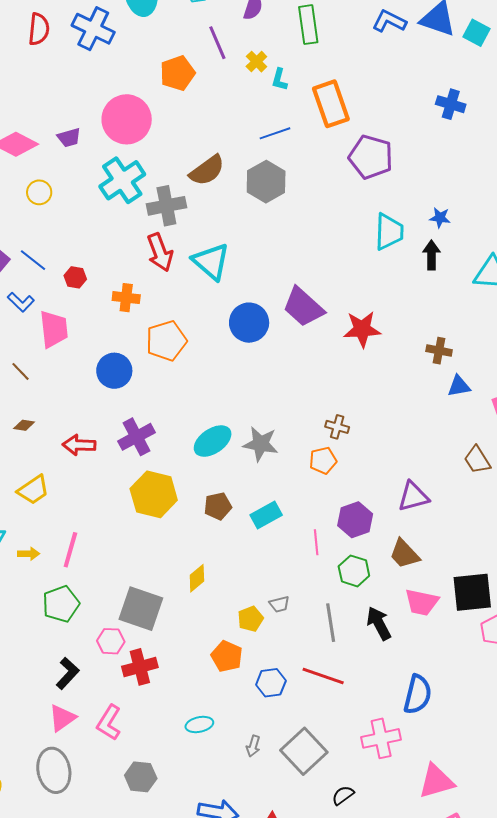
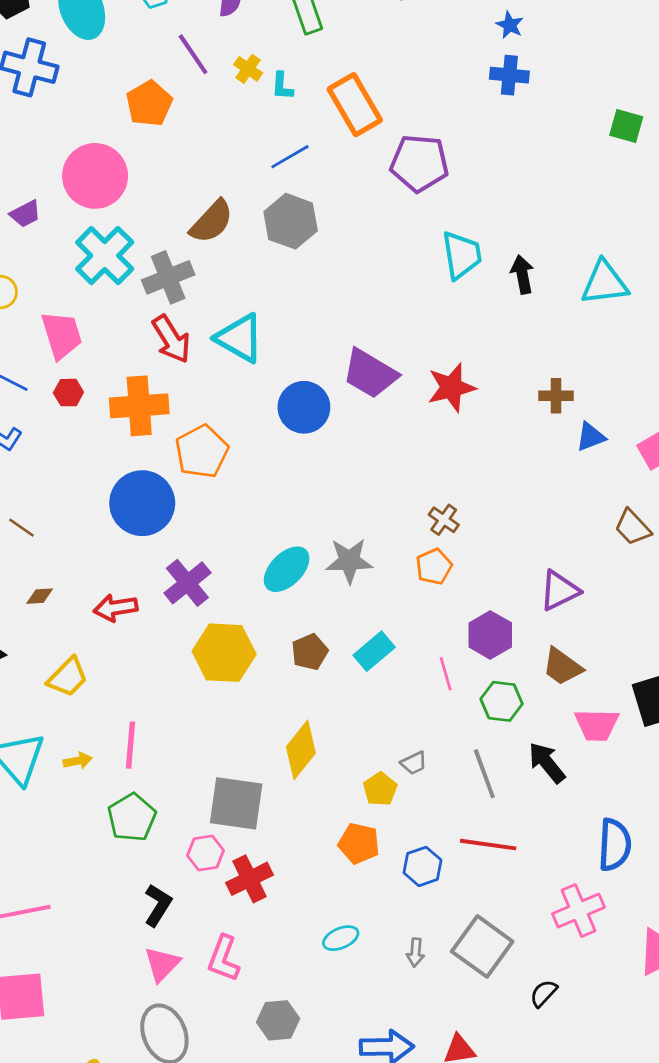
blue star: (440, 218) -> (510, 25), moved, turned 30
orange cross: (126, 298) -> (139, 406), size x1.6
pink trapezoid: (54, 329) -> (62, 335), moved
blue circle: (114, 371) -> (142, 503), size x1.4
brown cross: (337, 427) -> (444, 520), turned 30
yellow diamond: (197, 578) -> (301, 750), size x1.5

